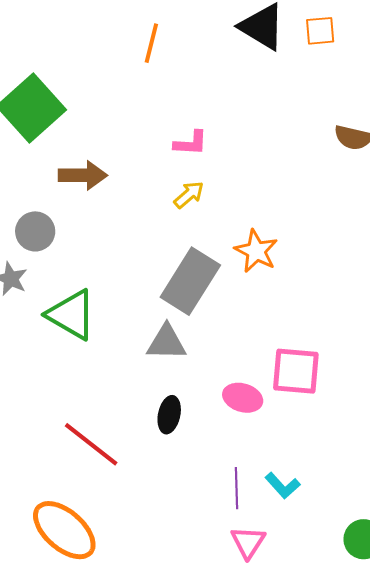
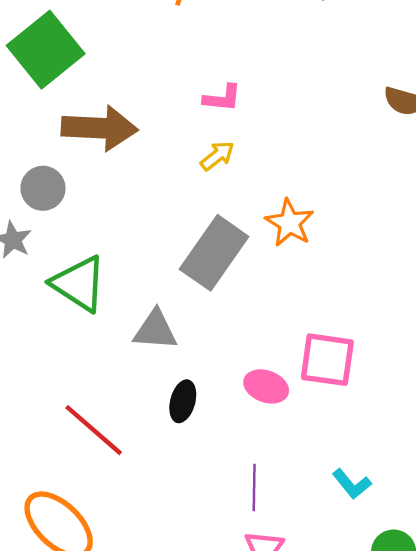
brown arrow: (83, 175) -> (100, 128), size x1.4
gray triangle: (166, 342) -> (155, 330), moved
cyan L-shape: (283, 486) -> (352, 484), moved

